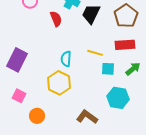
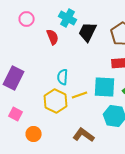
yellow line: (95, 53) -> (80, 95), moved, turned -35
cyan square: (108, 69) -> (105, 87), size x1.6

